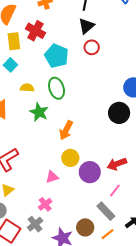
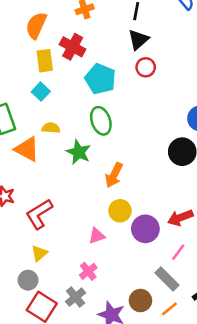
yellow semicircle: (27, 88) -> (51, 128), moved

